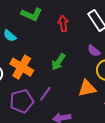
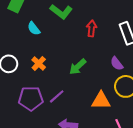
orange cross: (22, 67) -> (39, 63), size x0.6

